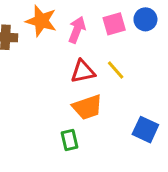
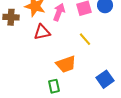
red triangle: (83, 71) -> (42, 32), moved
blue square: (145, 130) -> (105, 79), turned 30

